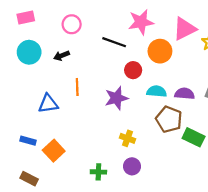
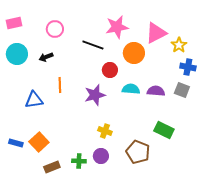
brown pentagon: (169, 119) -> (138, 152), moved
blue rectangle: (28, 141) -> (16, 143), moved
purple circle: (132, 166) -> (101, 156), moved
brown rectangle: (29, 179) -> (52, 167), moved, turned -49

